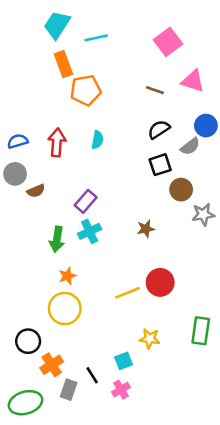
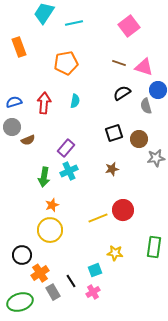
orange rectangle: (63, 64) -> (19, 47), moved
pink triangle: (193, 81) -> (144, 67), moved
gray semicircle: (190, 146) -> (146, 106), turned 112
black square: (160, 165) -> (114, 133), moved
gray rectangle: (69, 390) -> (53, 292), turned -49

